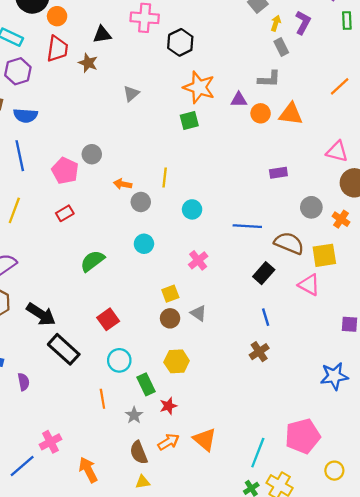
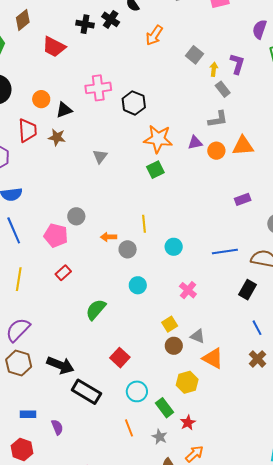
orange circle: (57, 16) -> (41, 99), moved
orange triangle: (205, 439) -> (213, 358), moved

